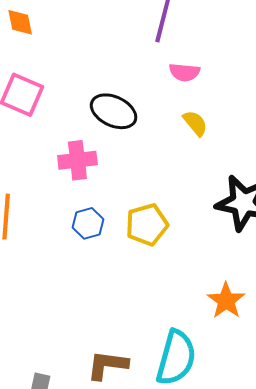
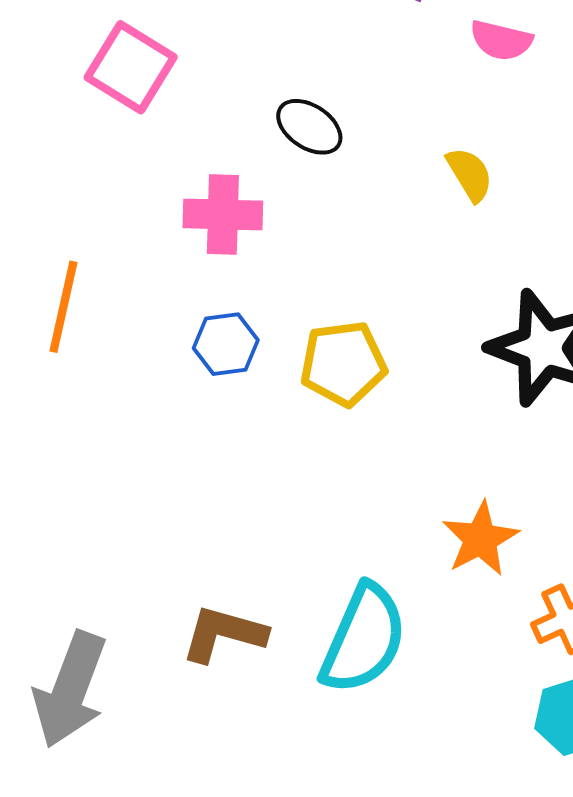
pink semicircle: (184, 72) -> (501, 40), moved
black ellipse: (114, 111) -> (309, 127), size x0.7

